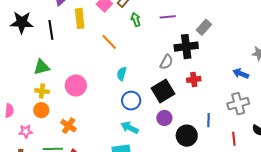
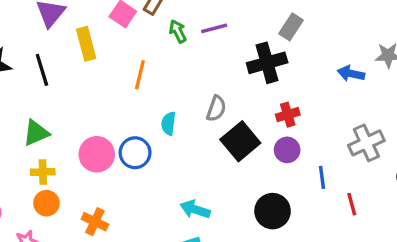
purple line: (168, 17) -> (214, 28), moved
orange line: (109, 42) -> (140, 75), turned 66
gray semicircle: (166, 62) -> (216, 108), moved
blue arrow: (241, 74) -> (351, 73), moved
blue circle: (131, 101) -> (135, 153), moved
purple circle: (164, 118) -> (287, 150), moved
black circle: (187, 136) -> (273, 211), moved
red line: (234, 139) -> (352, 204), moved

